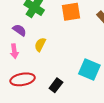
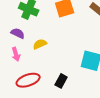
yellow semicircle: (40, 45) -> (40, 44), turned 48

